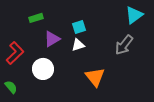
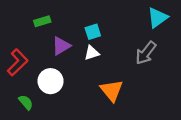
green semicircle: (11, 87) -> (26, 102), moved

